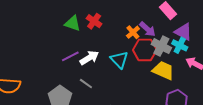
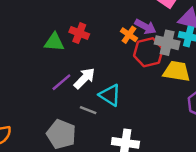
cyan triangle: (119, 60) -> (110, 95), moved

